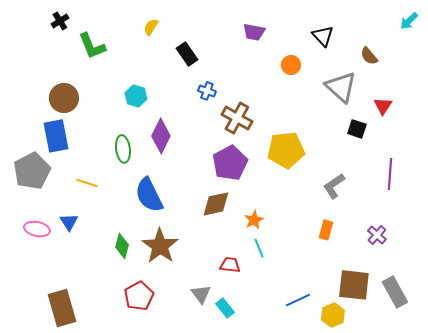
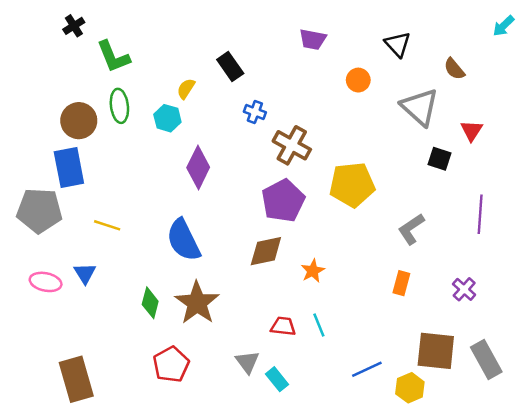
yellow semicircle: (151, 27) -> (186, 89), moved
green ellipse: (123, 149) -> (119, 106), moved
gray pentagon: (32, 171) -> (39, 211), turned 30
cyan line: (259, 248) -> (319, 325), moved

